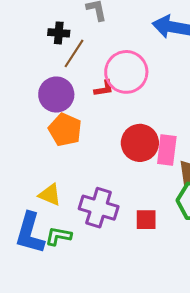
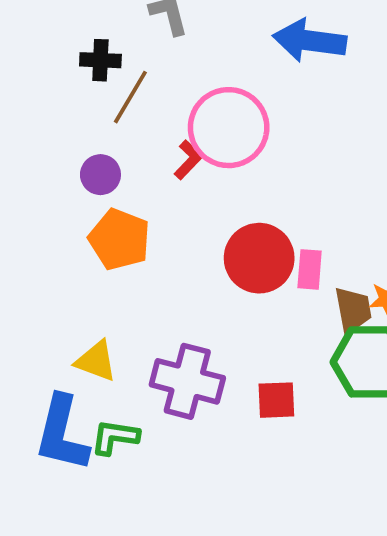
red L-shape: (104, 88) -> (188, 160), turned -35
purple circle: (56, 95) -> (100, 175), size x0.6
pink rectangle: (167, 150) -> (310, 269), size x0.7

